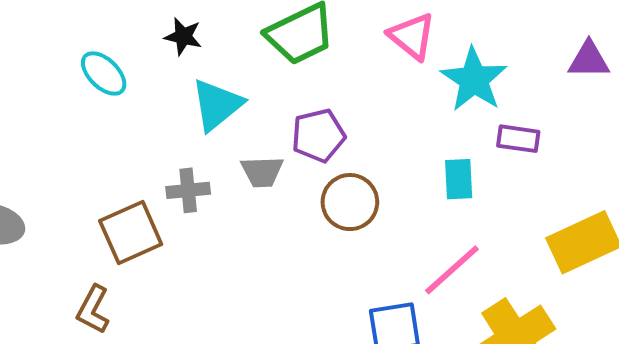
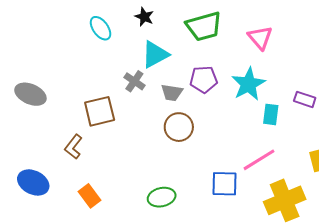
cyan star: (474, 80) -> (248, 84), moved
gray cross: (188, 190) -> (134, 81), moved, turned 30
brown circle: (350, 202) -> (179, 127), moved

